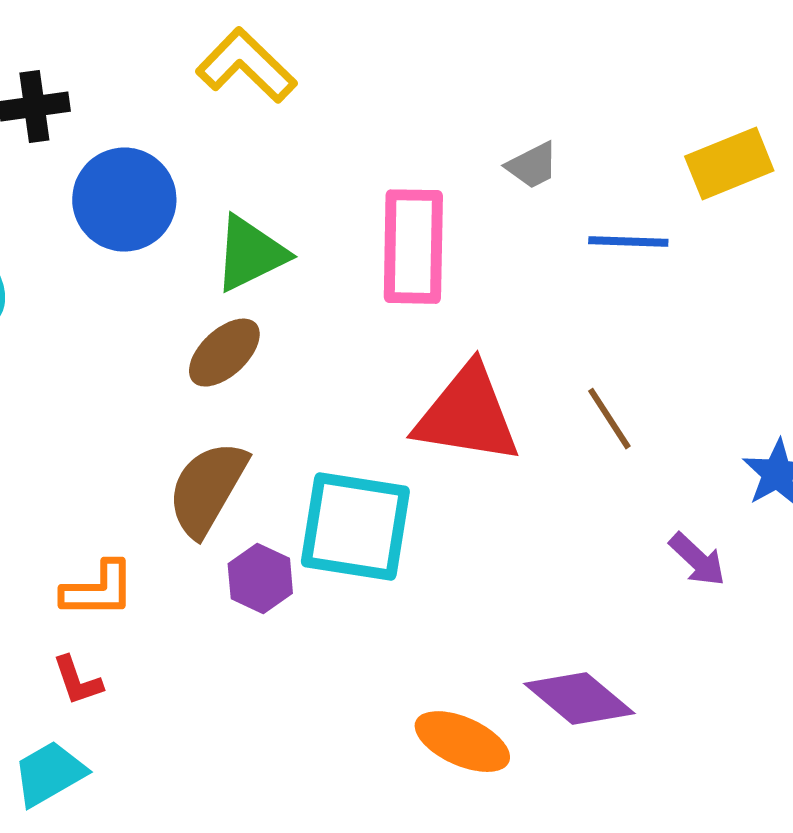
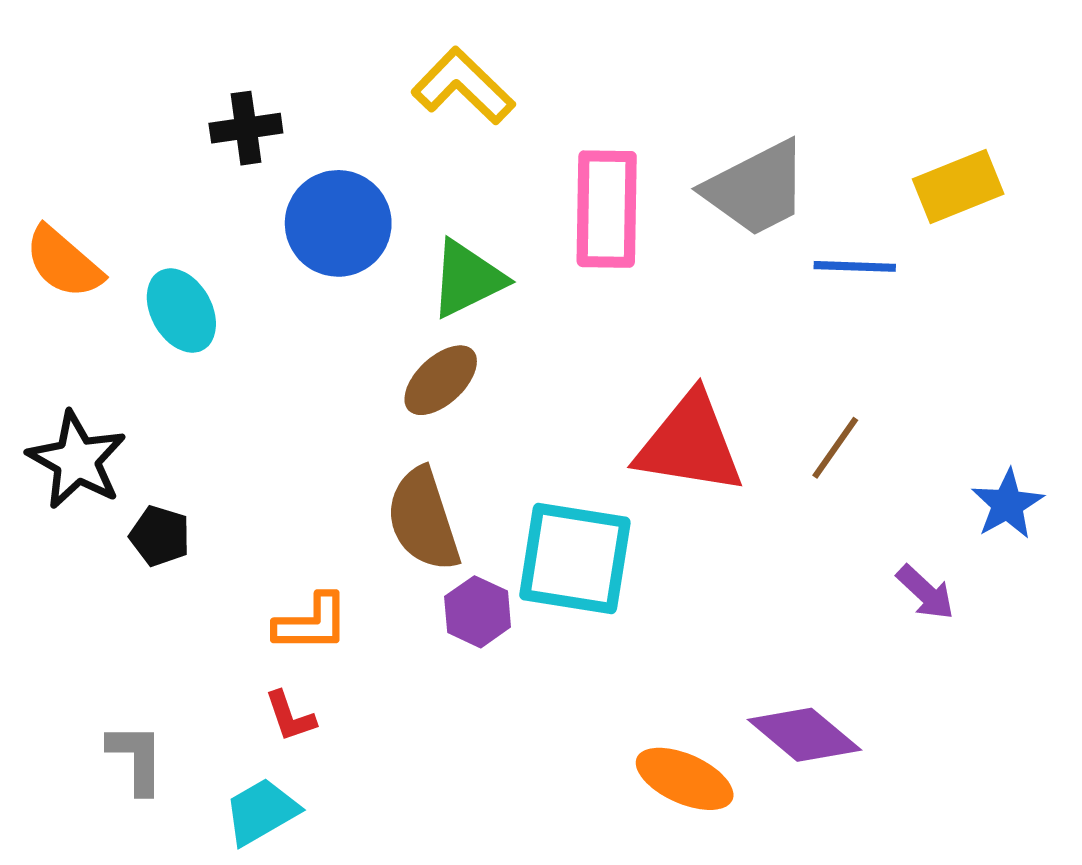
gray trapezoid: (532, 166) -> (756, 189), size x2.0
pink rectangle: (413, 247) -> (607, 209), moved
brown line: (609, 419) -> (835, 448), turned 68
brown semicircle: (207, 489) -> (423, 520), turned -48

